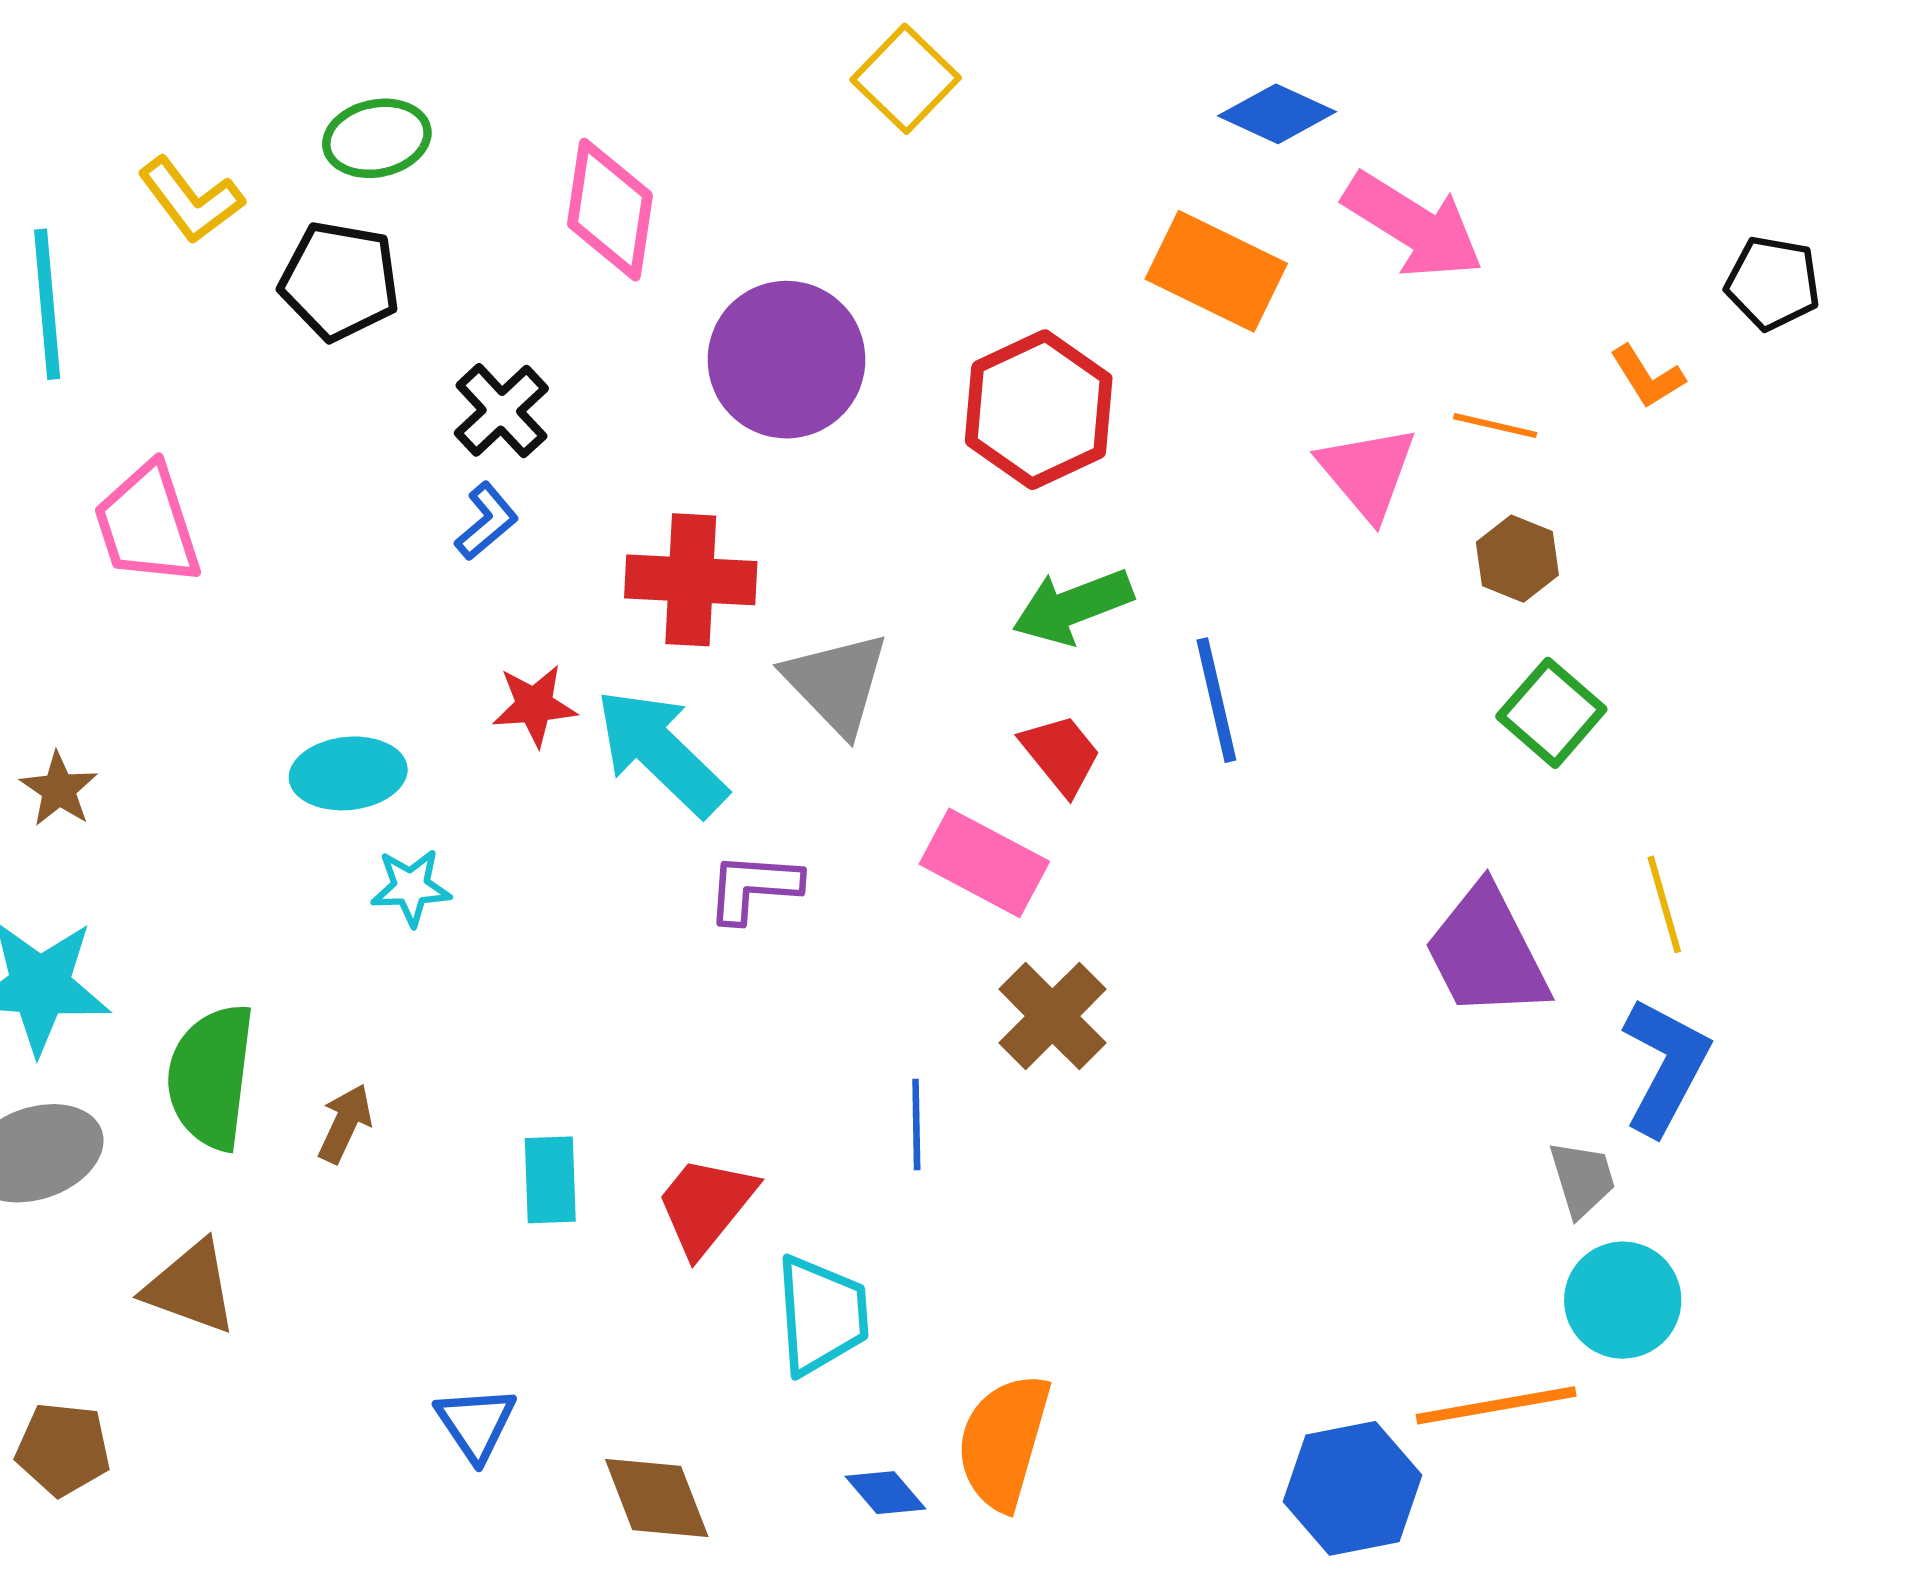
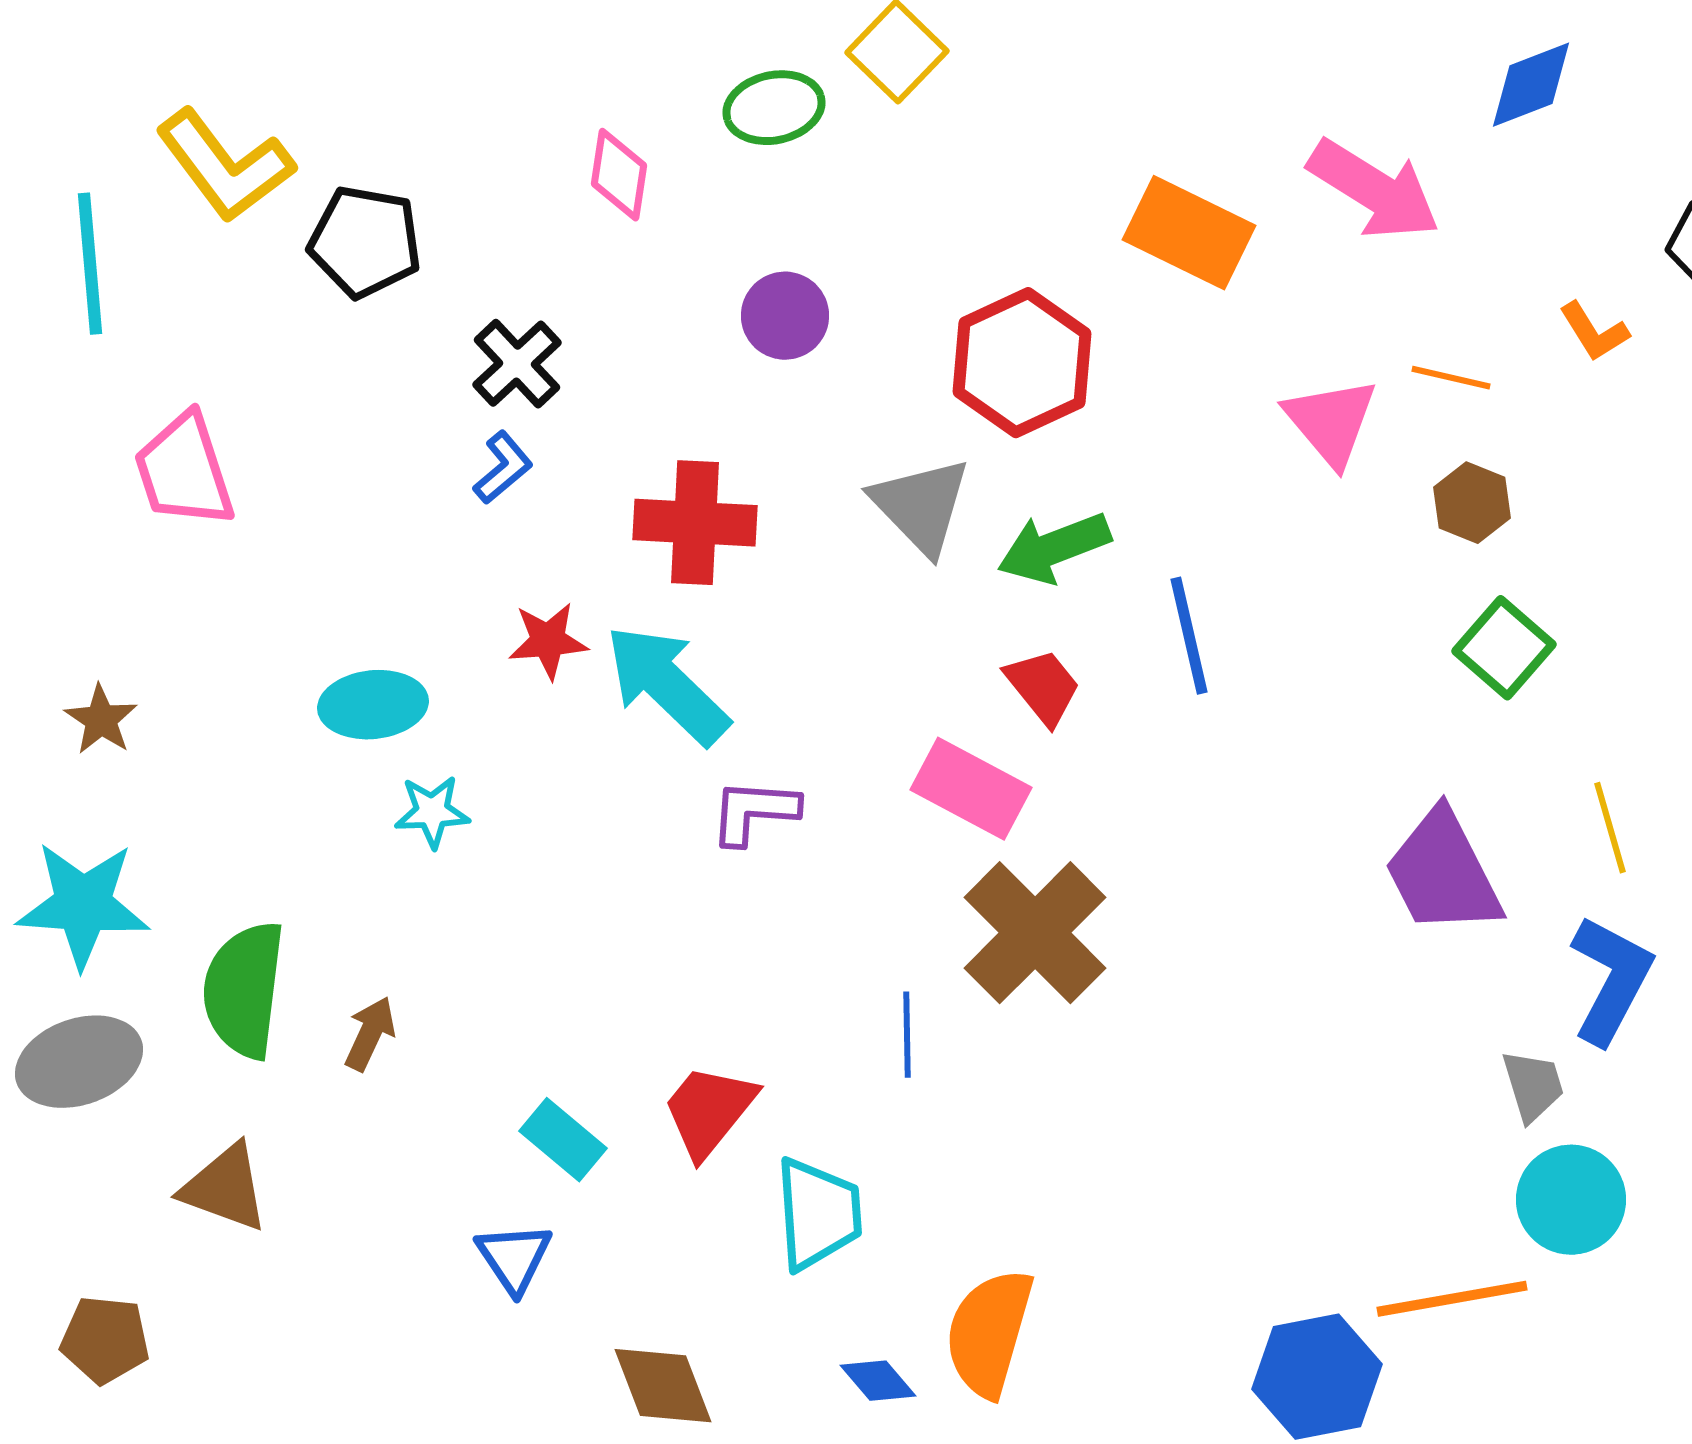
blue diamond: (1277, 114) -> (1531, 85), moved, turned -46
green ellipse: (377, 138) -> (774, 108), moved
yellow L-shape: (191, 200) -> (225, 166), size x1.4
pink diamond: (610, 210) -> (619, 175), size x0.7
purple circle: (787, 360) -> (785, 316), size x0.6
gray triangle: (837, 683) -> (921, 506), moved
brown cross: (1052, 1016) -> (1035, 933), size x1.4
cyan rectangle: (550, 1180) -> (563, 1140), moved, turned -48
blue triangle: (476, 1423) -> (514, 1258), moved

